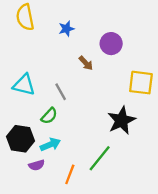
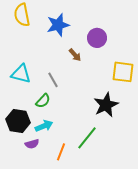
blue star: (66, 29) -> (58, 25), size x1.6

